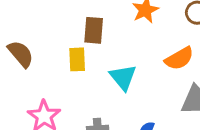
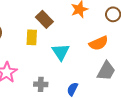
brown rectangle: (94, 30) -> (44, 19), turned -54

